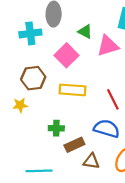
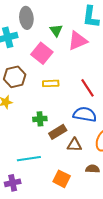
green triangle: (85, 32) -> (56, 30), turned 32
yellow rectangle: (73, 90) -> (51, 83), size x0.7

